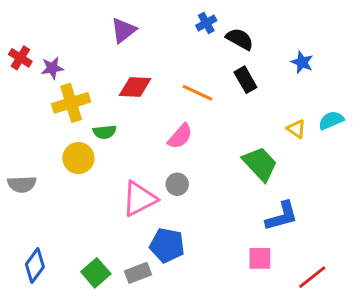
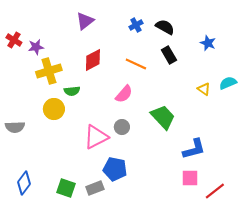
blue cross: (206, 23) -> (136, 25), moved
red diamond: (135, 87) -> (93, 60), turned -30
green trapezoid: (260, 164) -> (163, 117), moved
pink square: (260, 258) -> (190, 178), moved
green square: (96, 273) -> (66, 188), turned -30

